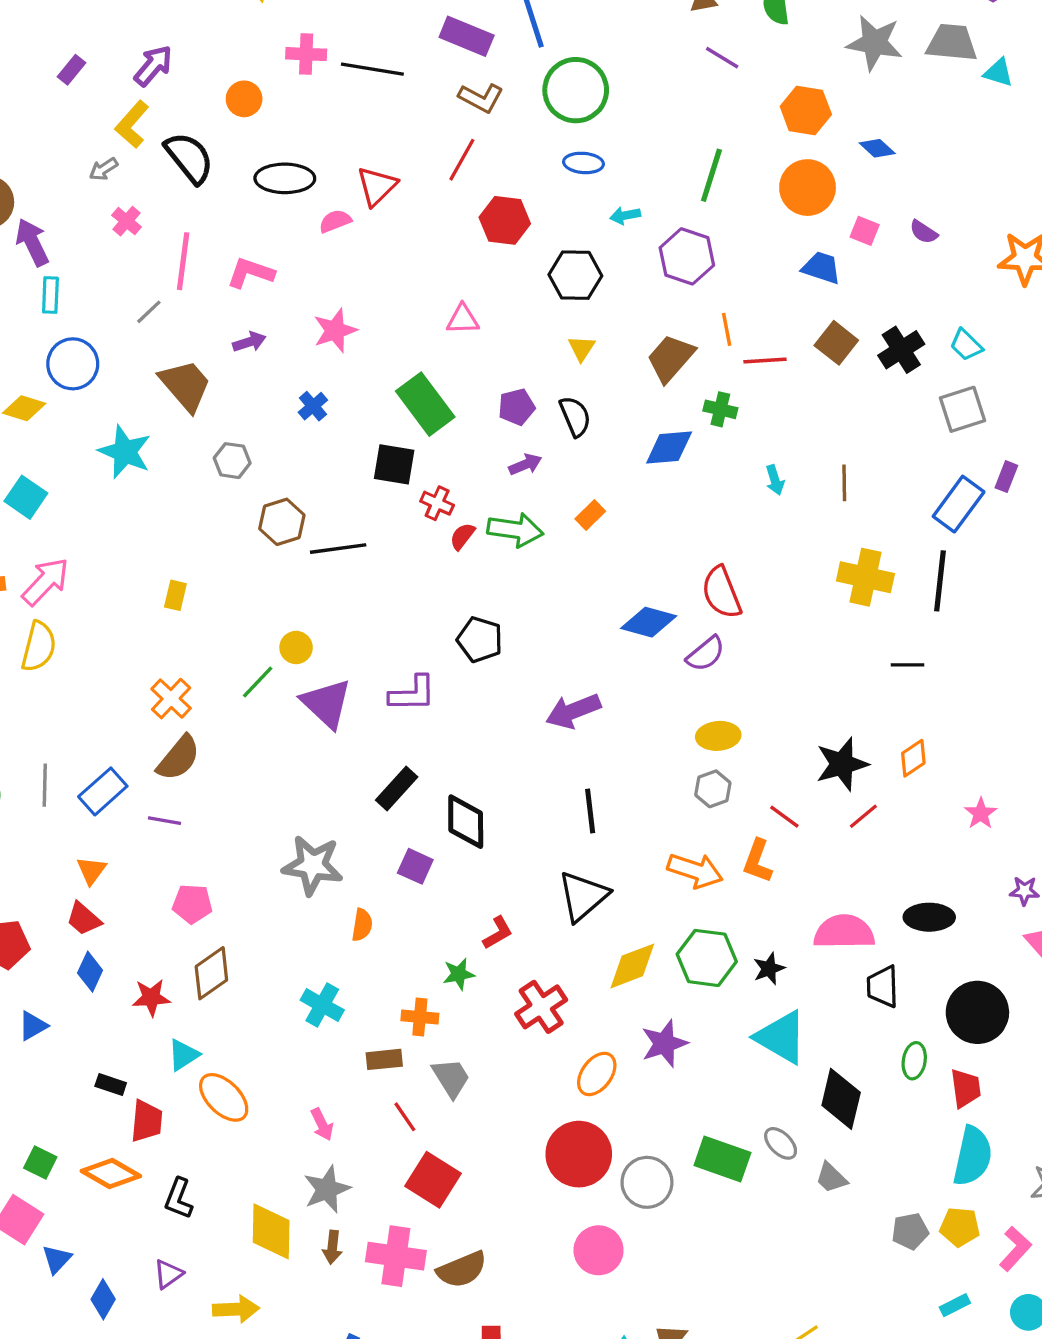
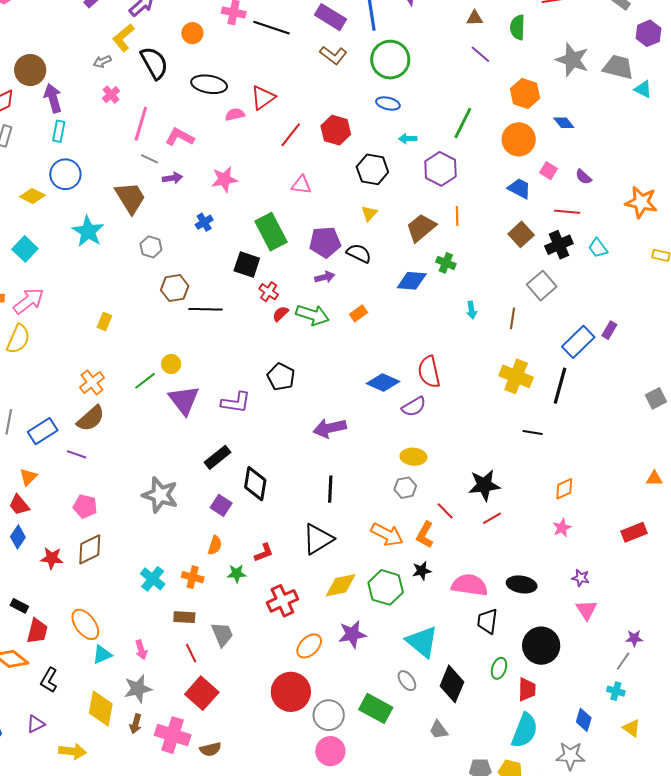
red line: (462, 160) -> (291, 135), moved
gray line: (149, 312) -> (150, 159), moved, turned 60
red line: (765, 360) -> (567, 212), moved
purple pentagon: (517, 407) -> (325, 242), size x1.4
gray square: (963, 409) -> (542, 286), moved, turned -32
black semicircle: (575, 416) -> (359, 253), turned -50
orange diamond: (913, 758) -> (564, 489), moved
orange semicircle: (362, 925) -> (215, 545), moved
black star: (769, 969) -> (422, 571), moved
orange cross: (420, 1017) -> (193, 577), moved
cyan triangle: (184, 1055) -> (102, 655), moved
gray ellipse: (781, 1143) -> (407, 681), moved
pink circle: (599, 1250) -> (330, 751), moved
brown semicircle: (462, 1270) -> (210, 749), size x0.7

